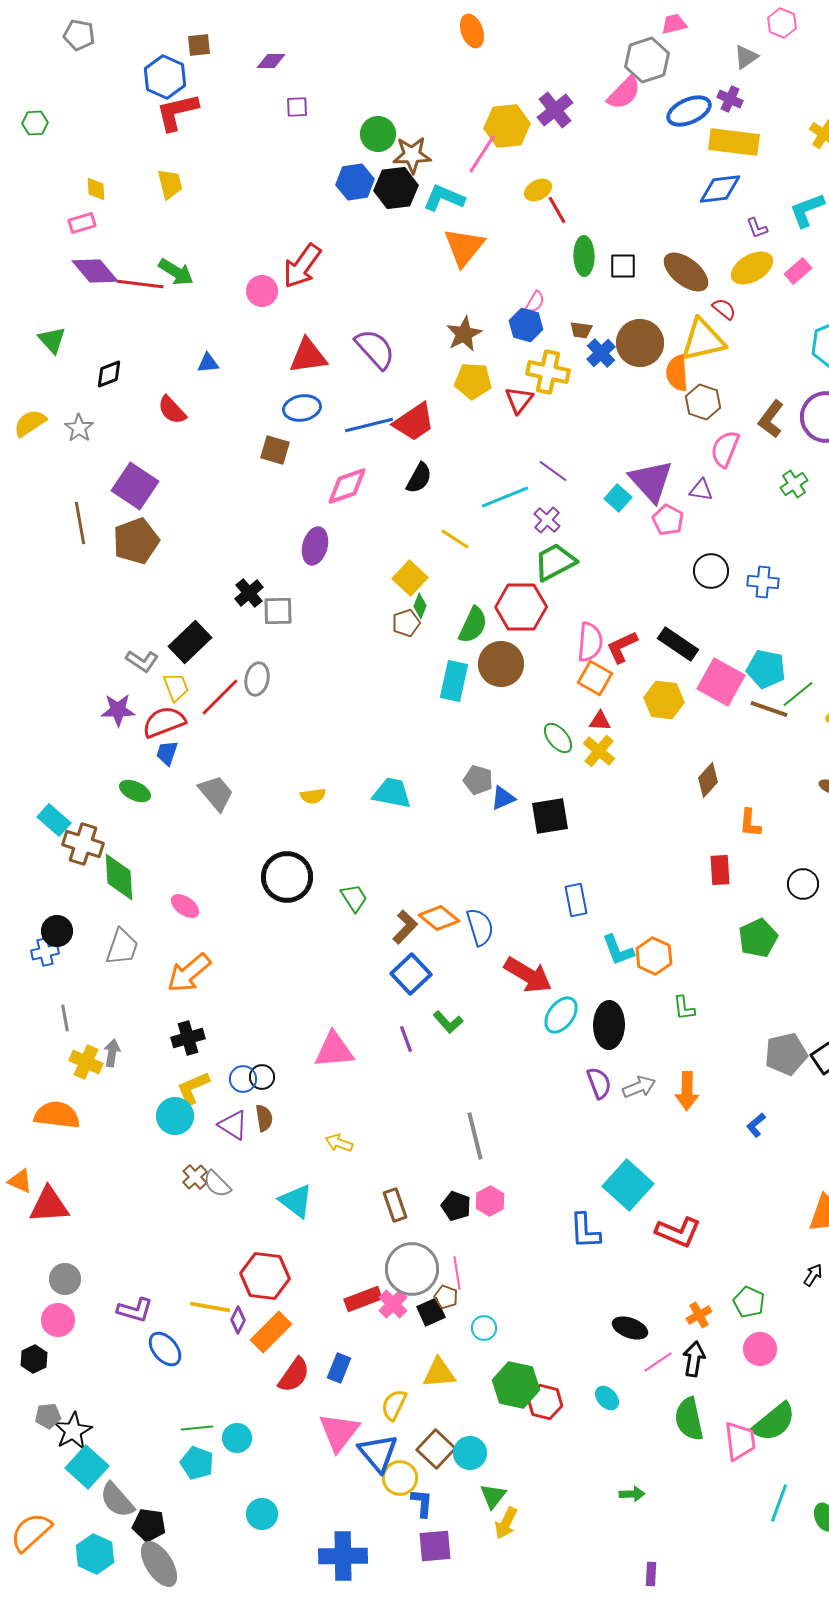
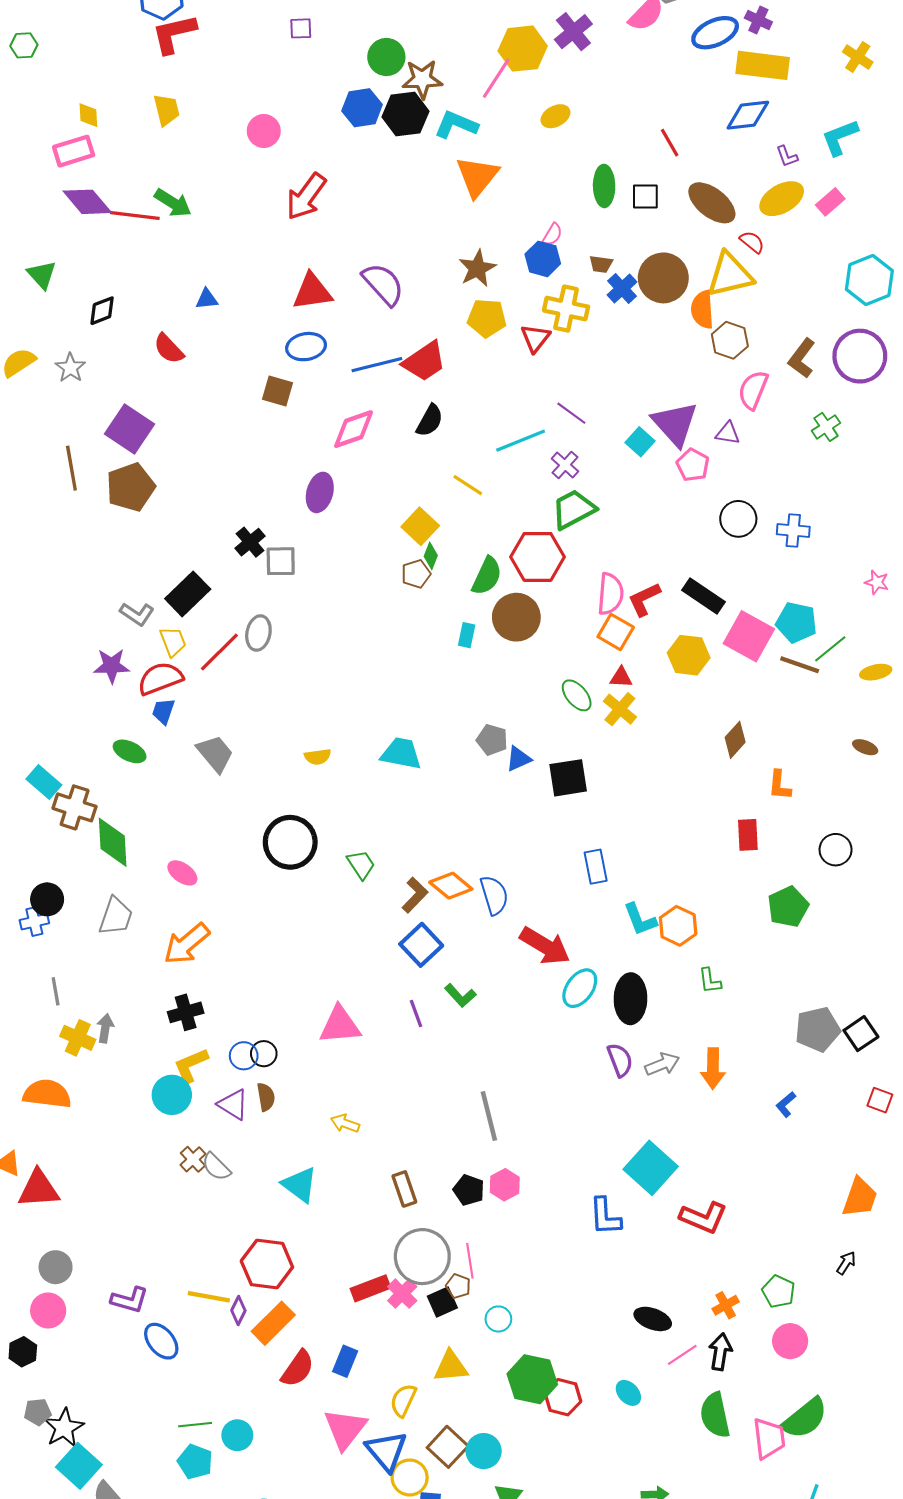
red line: (557, 210) -> (670, 143), moved
pink rectangle: (82, 223) -> (74, 151), size x1.4
pink circle: (262, 291) -> (264, 131), moved
cyan rectangle: (454, 681) -> (467, 635), size x0.6

